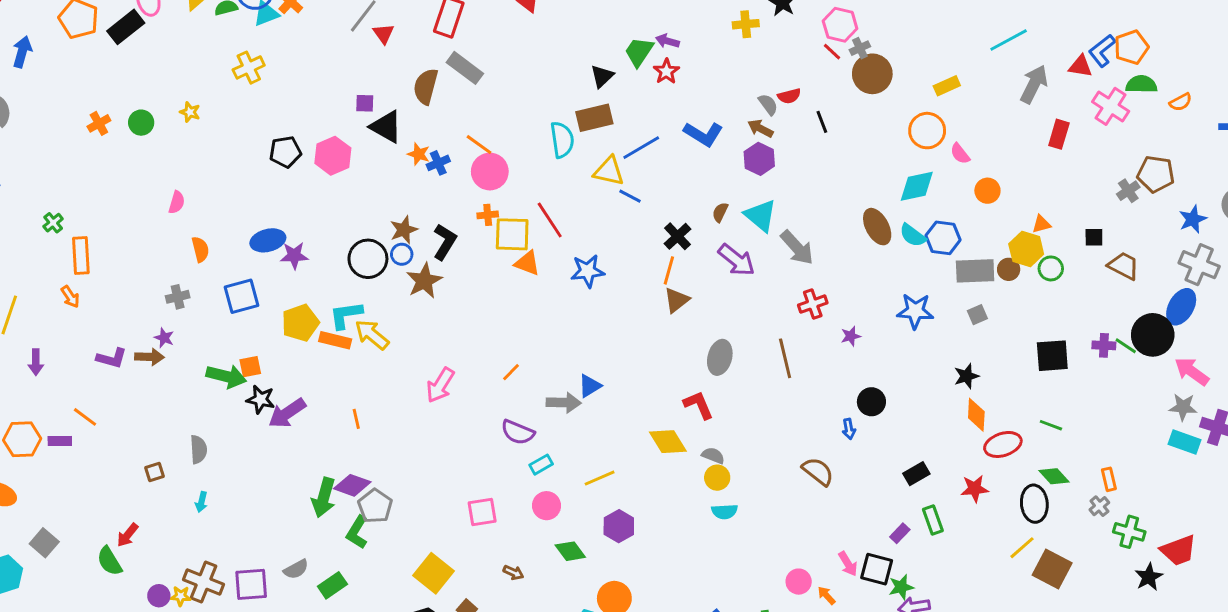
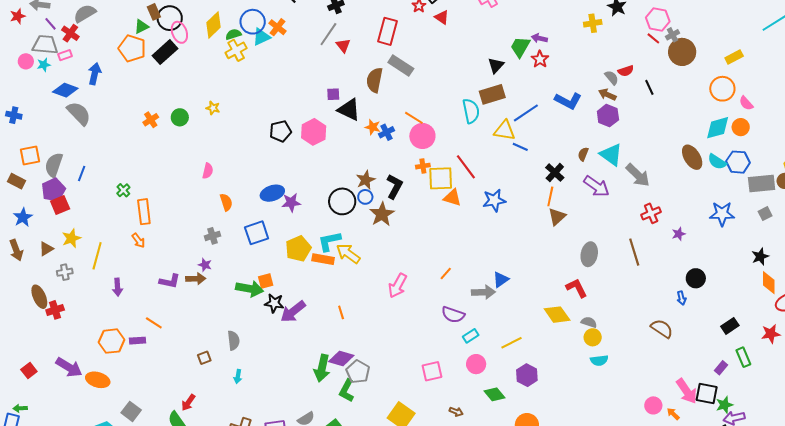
yellow cross: (249, 68) -> (236, 50), moved
orange circle: (987, 191) -> (741, 127), moved
pink arrow: (848, 564) -> (687, 391), size x1.5

